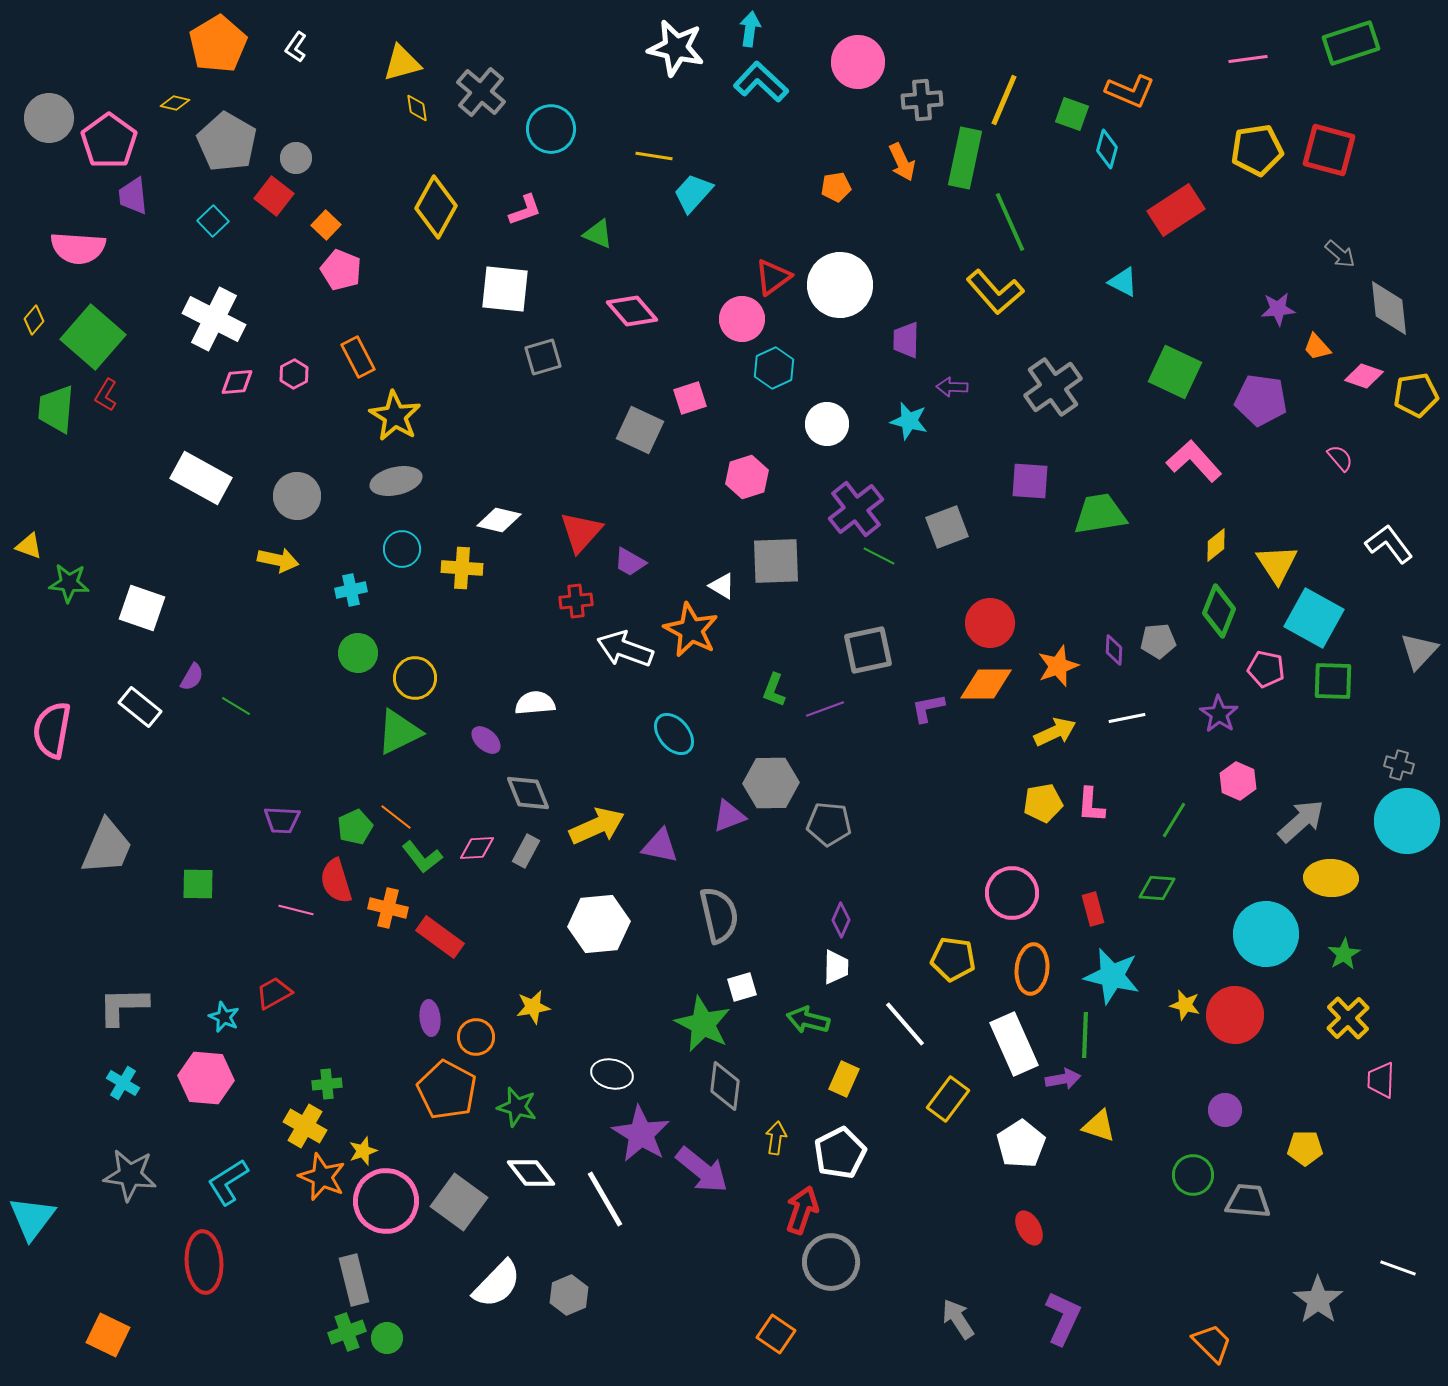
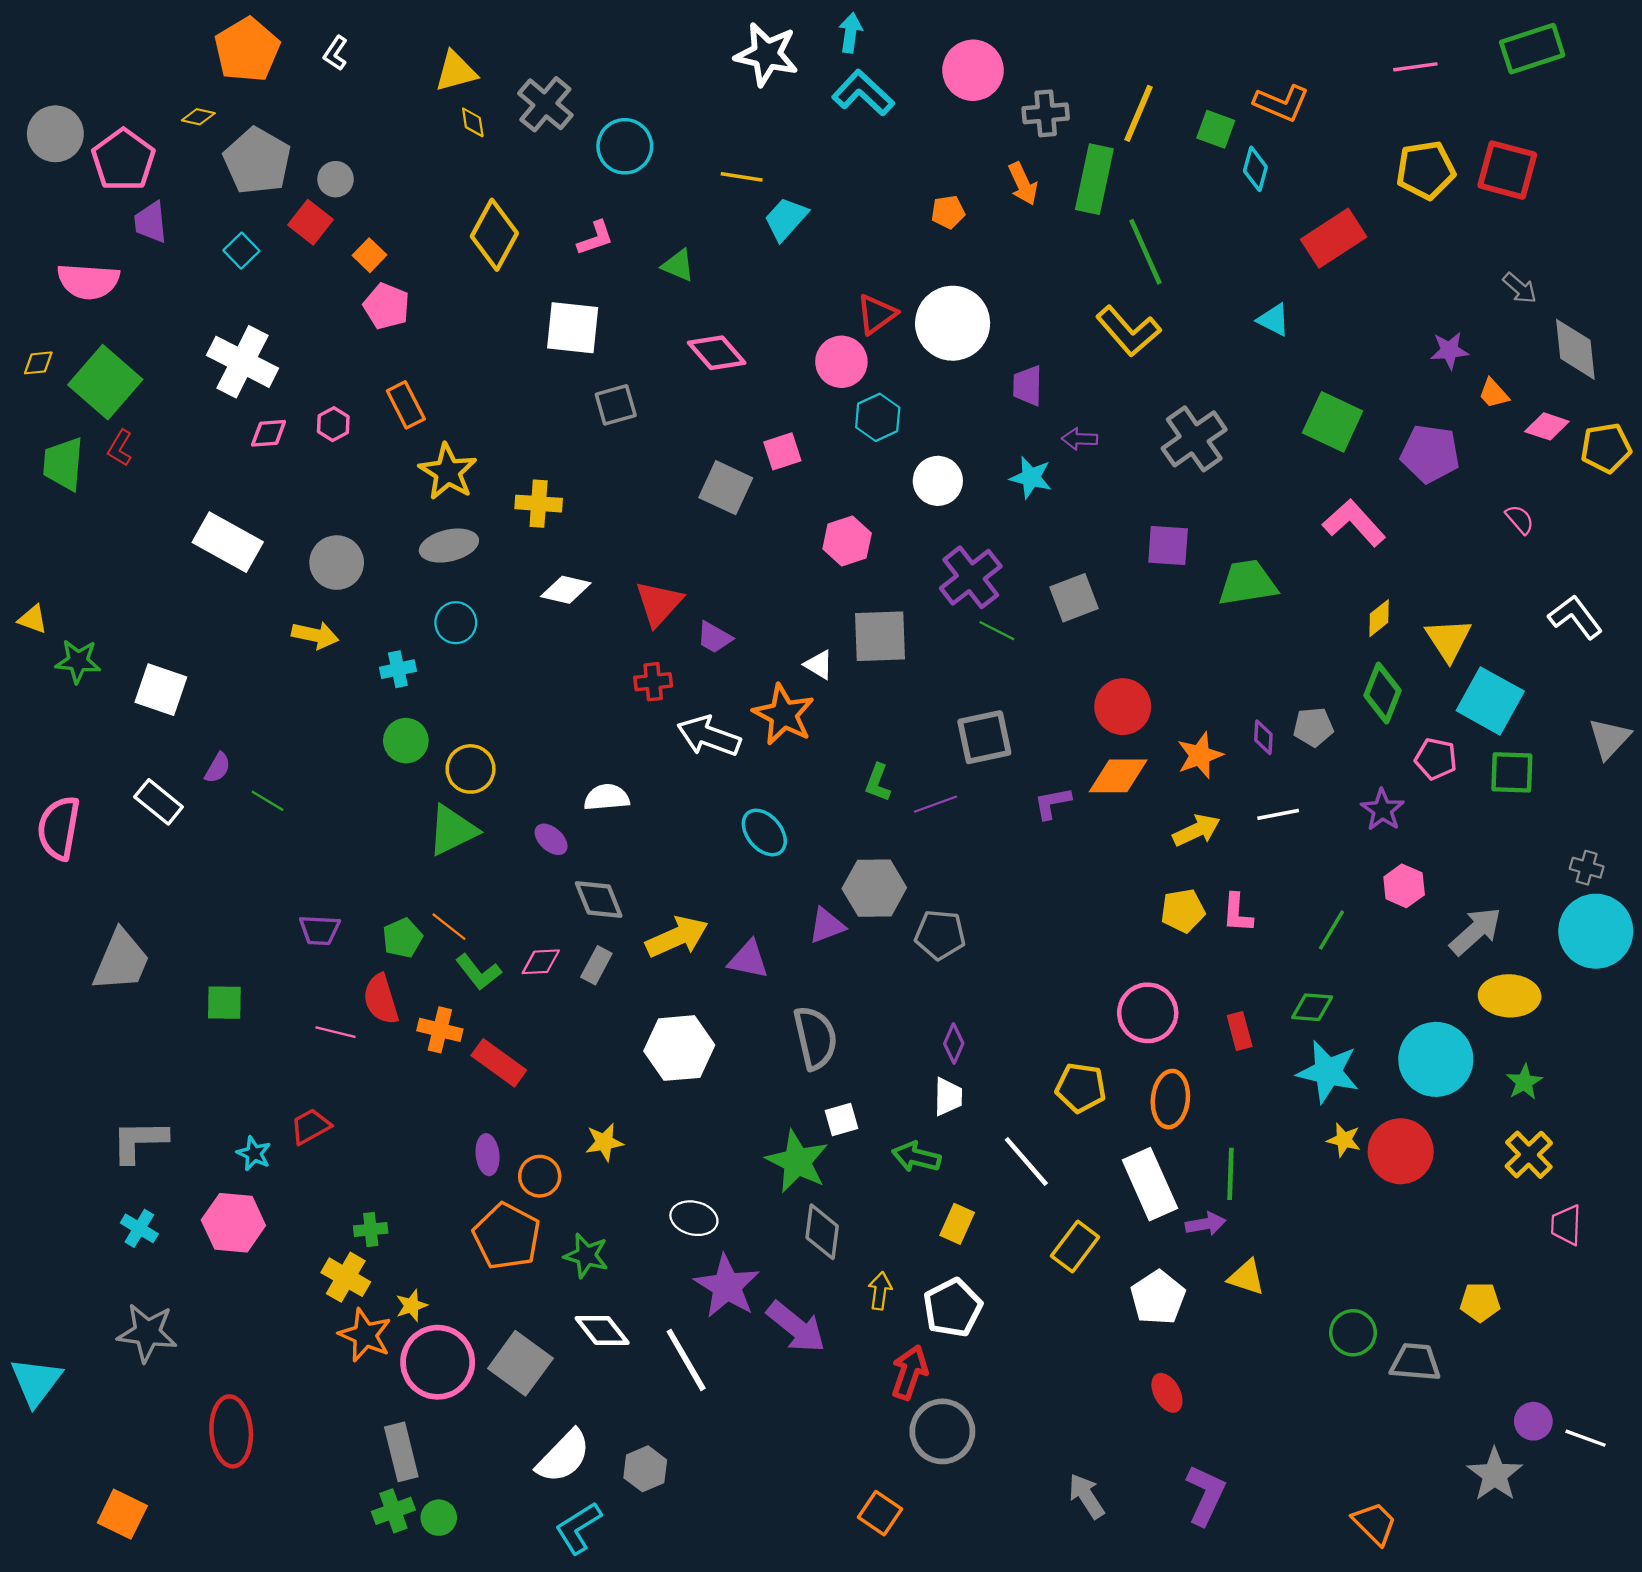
yellow diamond: (34, 320) -> (38, 363), turned 44
yellow cross: (462, 568) -> (539, 504), moved
cyan star: (1112, 976) -> (1328, 1072), moved
purple circle: (1225, 1110) -> (1533, 1421), moved
cyan L-shape: (228, 1182) -> (578, 1528), moved

